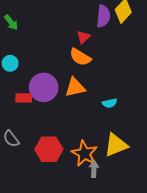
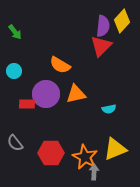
red triangle: (83, 37) -> (101, 46), moved, size x1.6
orange semicircle: (80, 57) -> (60, 65), moved

